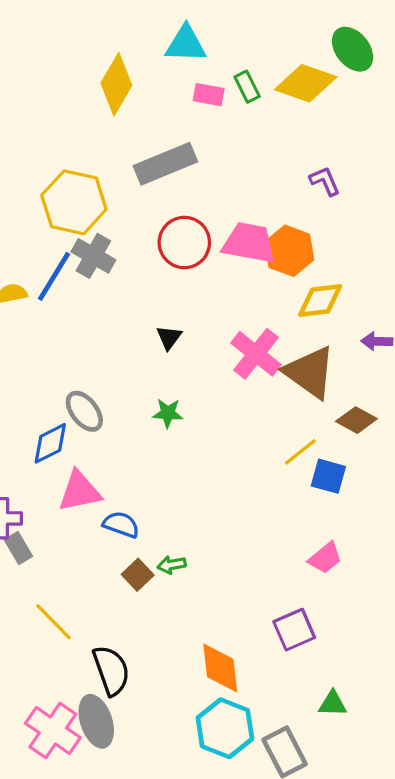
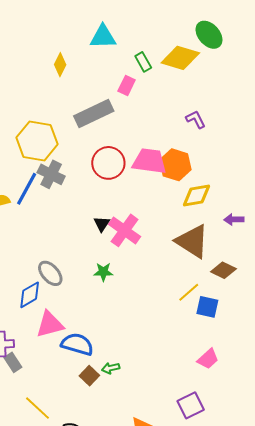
yellow diamond: (116, 84) -> (60, 65), size x0.6
pink rectangle: (209, 95) -> (127, 85), moved, turned -72
pink cross: (256, 354) -> (125, 230), moved
blue semicircle: (121, 525) -> (77, 344), size x1.4

